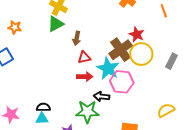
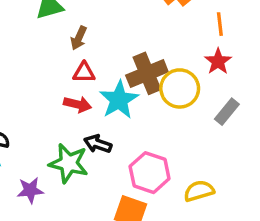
orange line: (164, 11) -> (220, 24), moved
red star: (137, 34) -> (218, 61), moved
pink hexagon: (122, 82) -> (150, 173), moved

